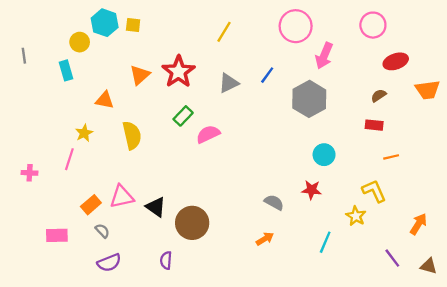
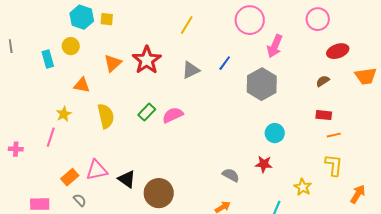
yellow circle: (80, 42) -> (71, 46), moved
green rectangle: (183, 116) -> (147, 112), moved
red rectangle: (374, 125) -> (324, 115), moved
yellow L-shape: (374, 191) -> (334, 165), moved, turned 30

